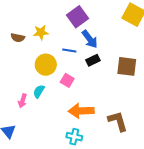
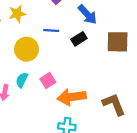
blue arrow: (90, 39) -> (87, 15), moved
pink square: (67, 80) -> (48, 81), moved, turned 32

